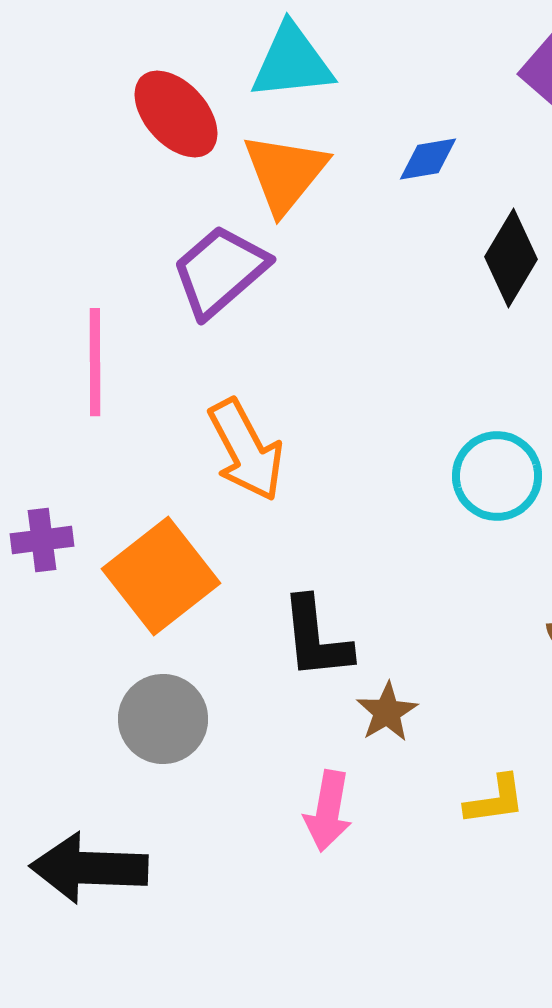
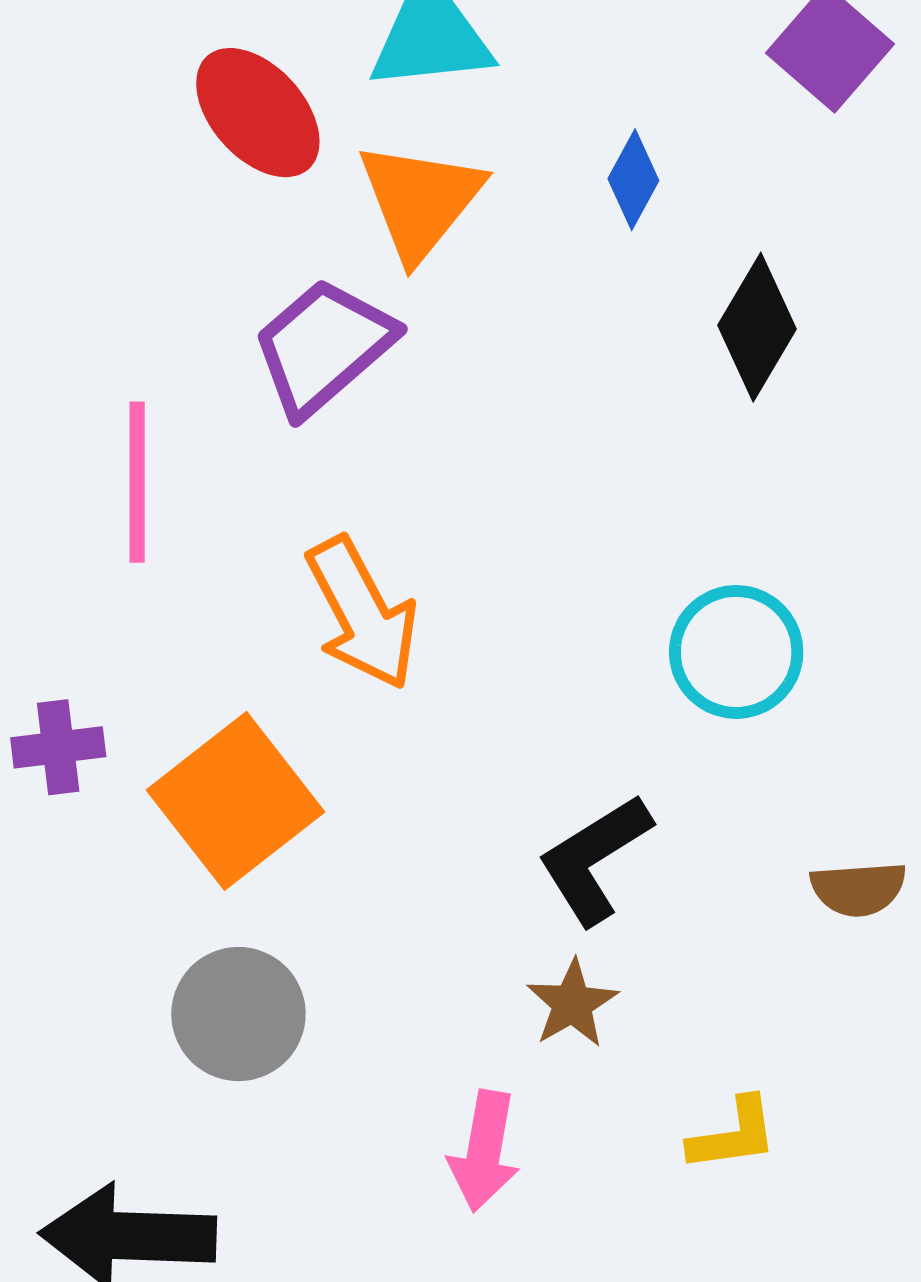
blue diamond: (428, 159) -> (633, 180), turned -52
black L-shape: (316, 638) -> (595, 859), moved, turned 64

